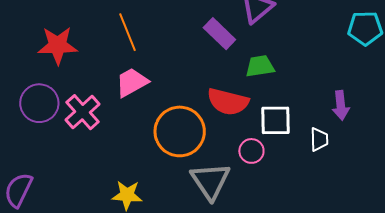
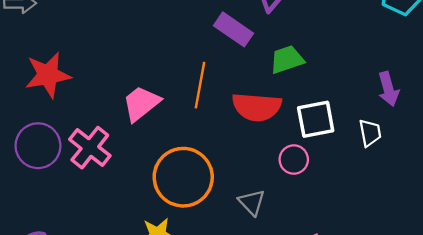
orange line: (128, 32) -> (200, 85), moved, turned 42
orange circle: (180, 131) -> (183, 177), moved
gray triangle: (210, 181) -> (252, 202), size x0.6

